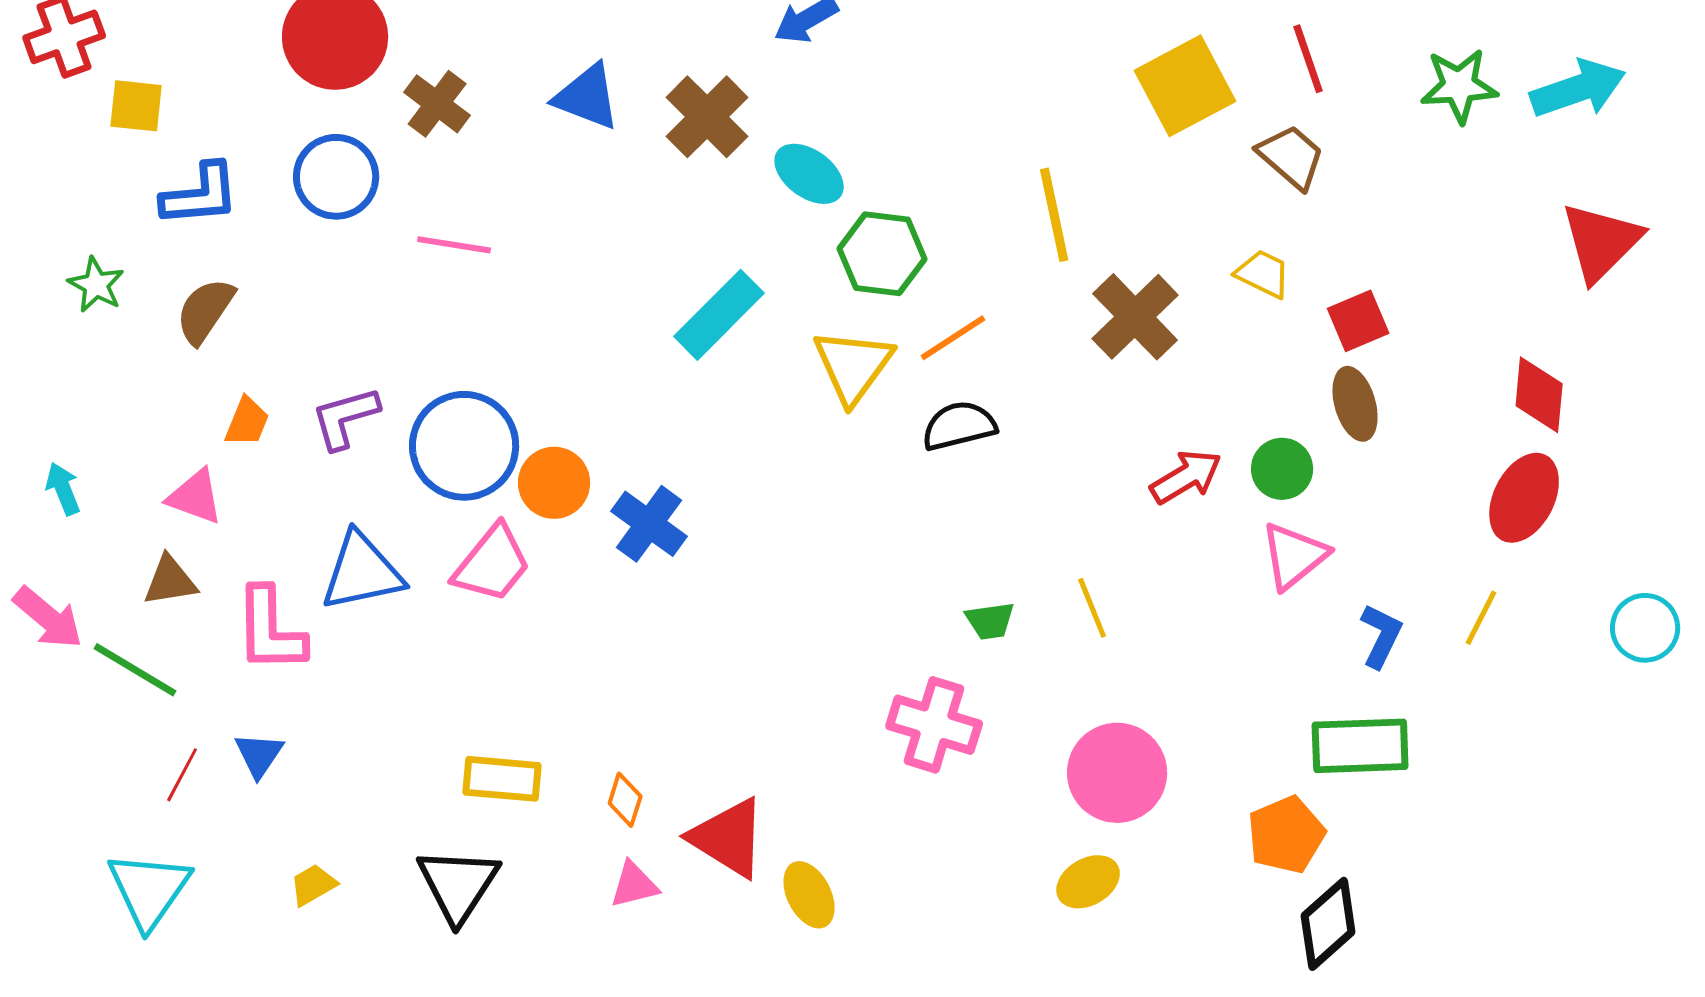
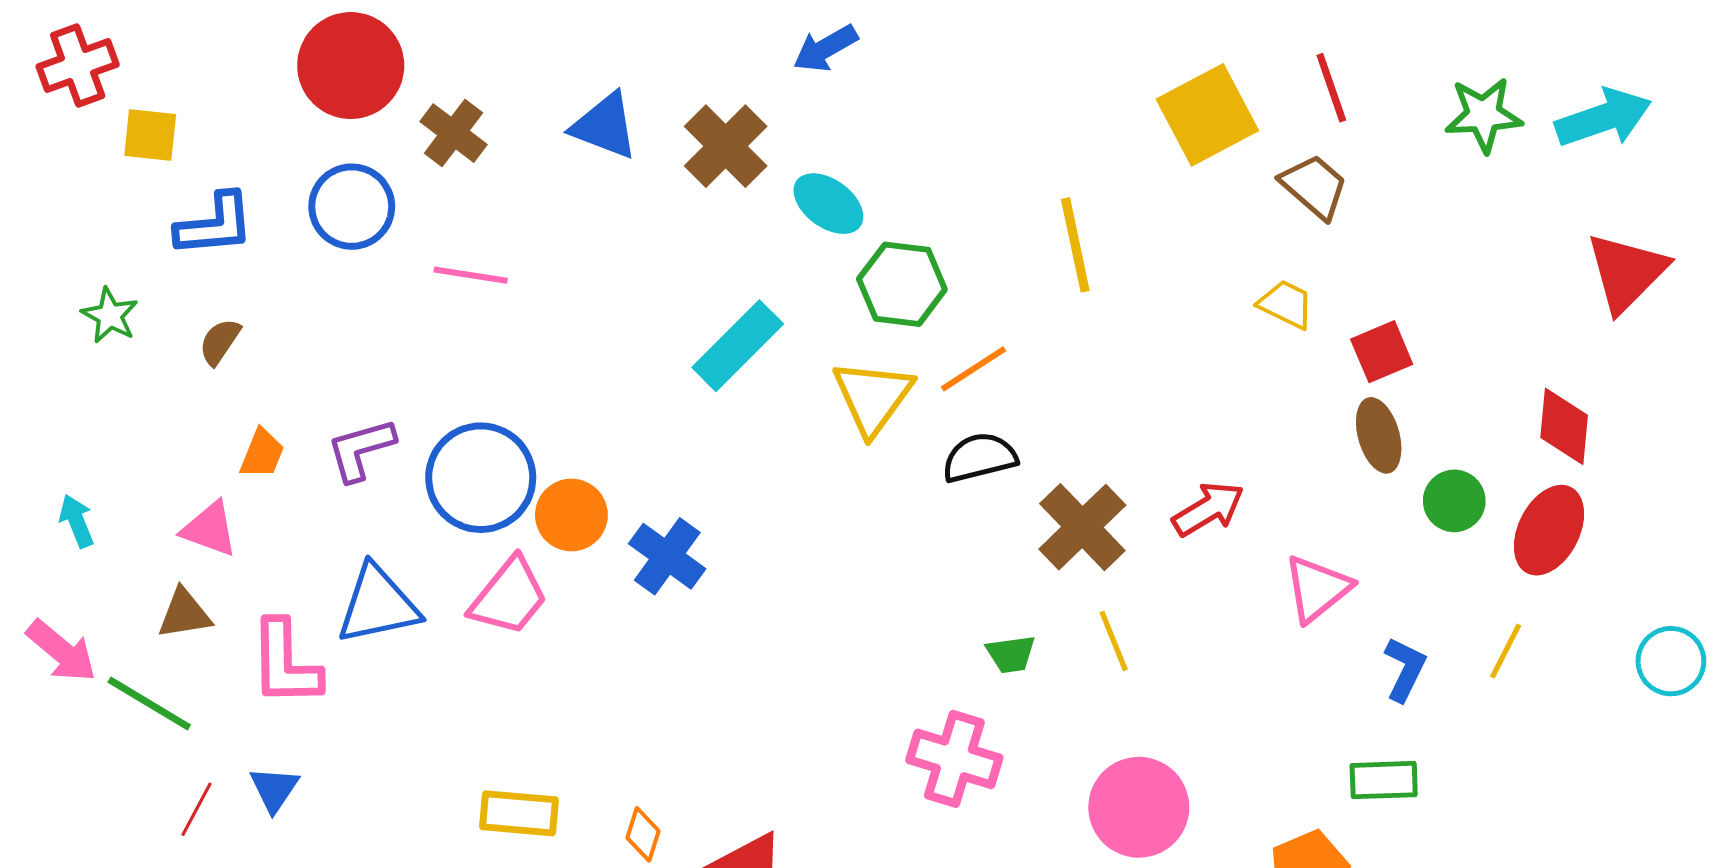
brown semicircle: (205, 311) -> (220, 342), size x0.7
brown cross: (1135, 317) -> (1082, 527), moved
green circle: (1282, 469) -> (1454, 501), moved
green rectangle: (1360, 746) -> (1384, 780), size x0.7

